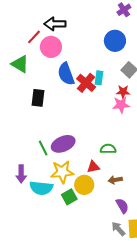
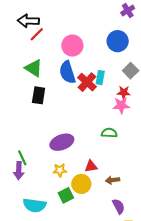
black arrow: (55, 24) -> (28, 21), moved
pink circle: (51, 47) -> (72, 46), moved
green triangle: (20, 64) -> (34, 68), moved
green line: (43, 148) -> (22, 158), moved
green semicircle: (108, 149) -> (109, 133), moved
yellow star: (62, 172) -> (60, 170), size x0.6
cyan semicircle: (41, 188) -> (35, 205), moved

